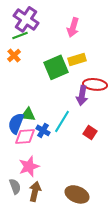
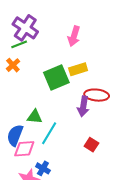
green triangle: (28, 114) -> (35, 117), moved
cyan line: (62, 121) -> (49, 133), moved
blue cross: (43, 130) -> (43, 168), moved

